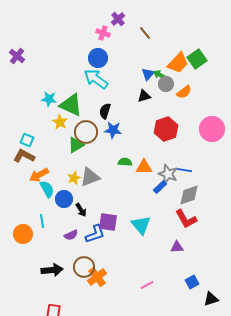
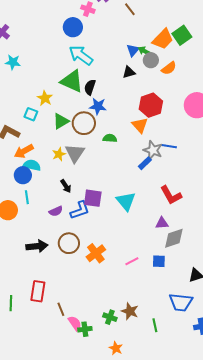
blue circle: (98, 58) -> (73, 27), moved
cyan star: (49, 99) -> (13, 62), moved
green triangle: (71, 105) -> (72, 81), moved
brown circle: (86, 132) -> (84, 123), moved
cyan square: (27, 140) -> (31, 114), moved
orange triangle: (144, 167) -> (140, 125), moved, turned 48
gray triangle: (90, 177) -> (75, 153), turned -35
cyan semicircle: (47, 189) -> (32, 165), turned -48
gray diamond: (189, 195) -> (174, 238), moved
blue circle: (64, 199) -> (23, 175), moved
orange cross: (97, 277) -> (96, 253), moved
blue square: (192, 282) -> (159, 261), moved, turned 32

